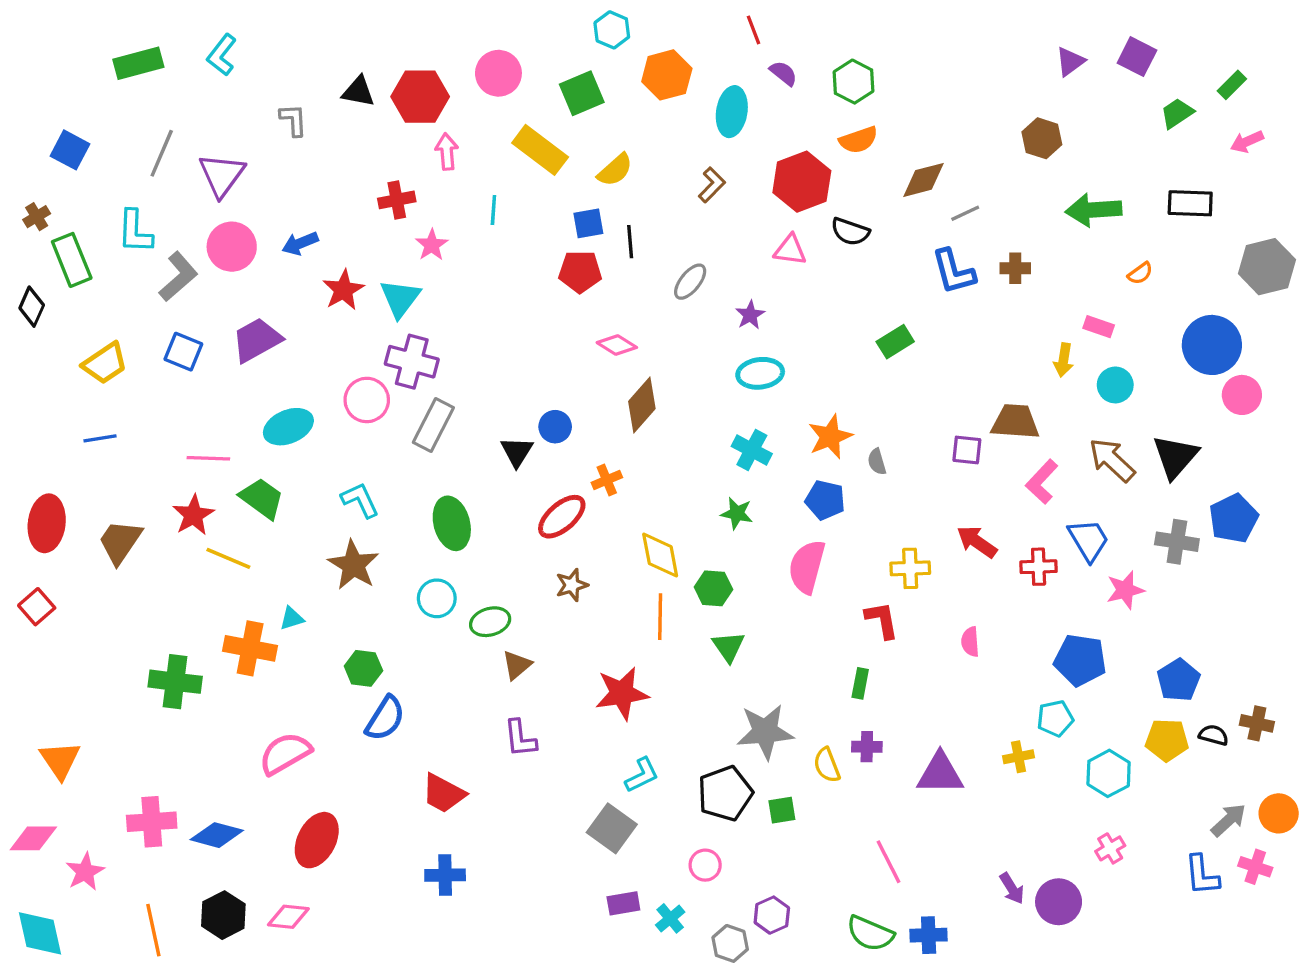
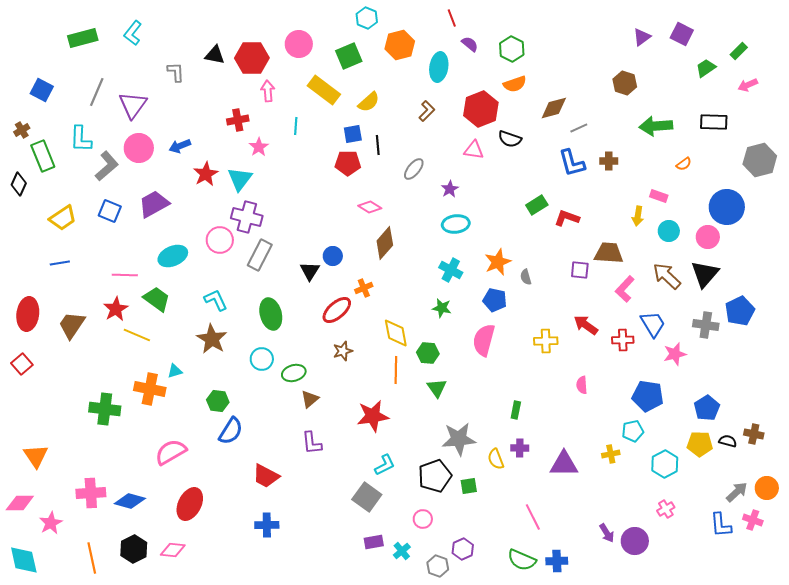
pink circle: (1242, 395) -> (708, 237), moved
red L-shape: (882, 620) -> (567, 218), moved, turned -60

